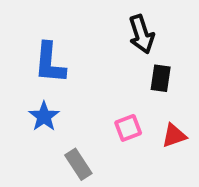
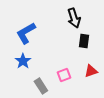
blue L-shape: (50, 63) -> (26, 33), turned 55
pink square: (128, 128) -> (64, 75), moved

